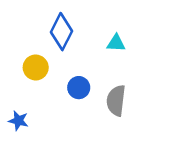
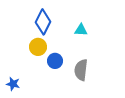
yellow circle: (36, 67) -> (38, 47), moved

